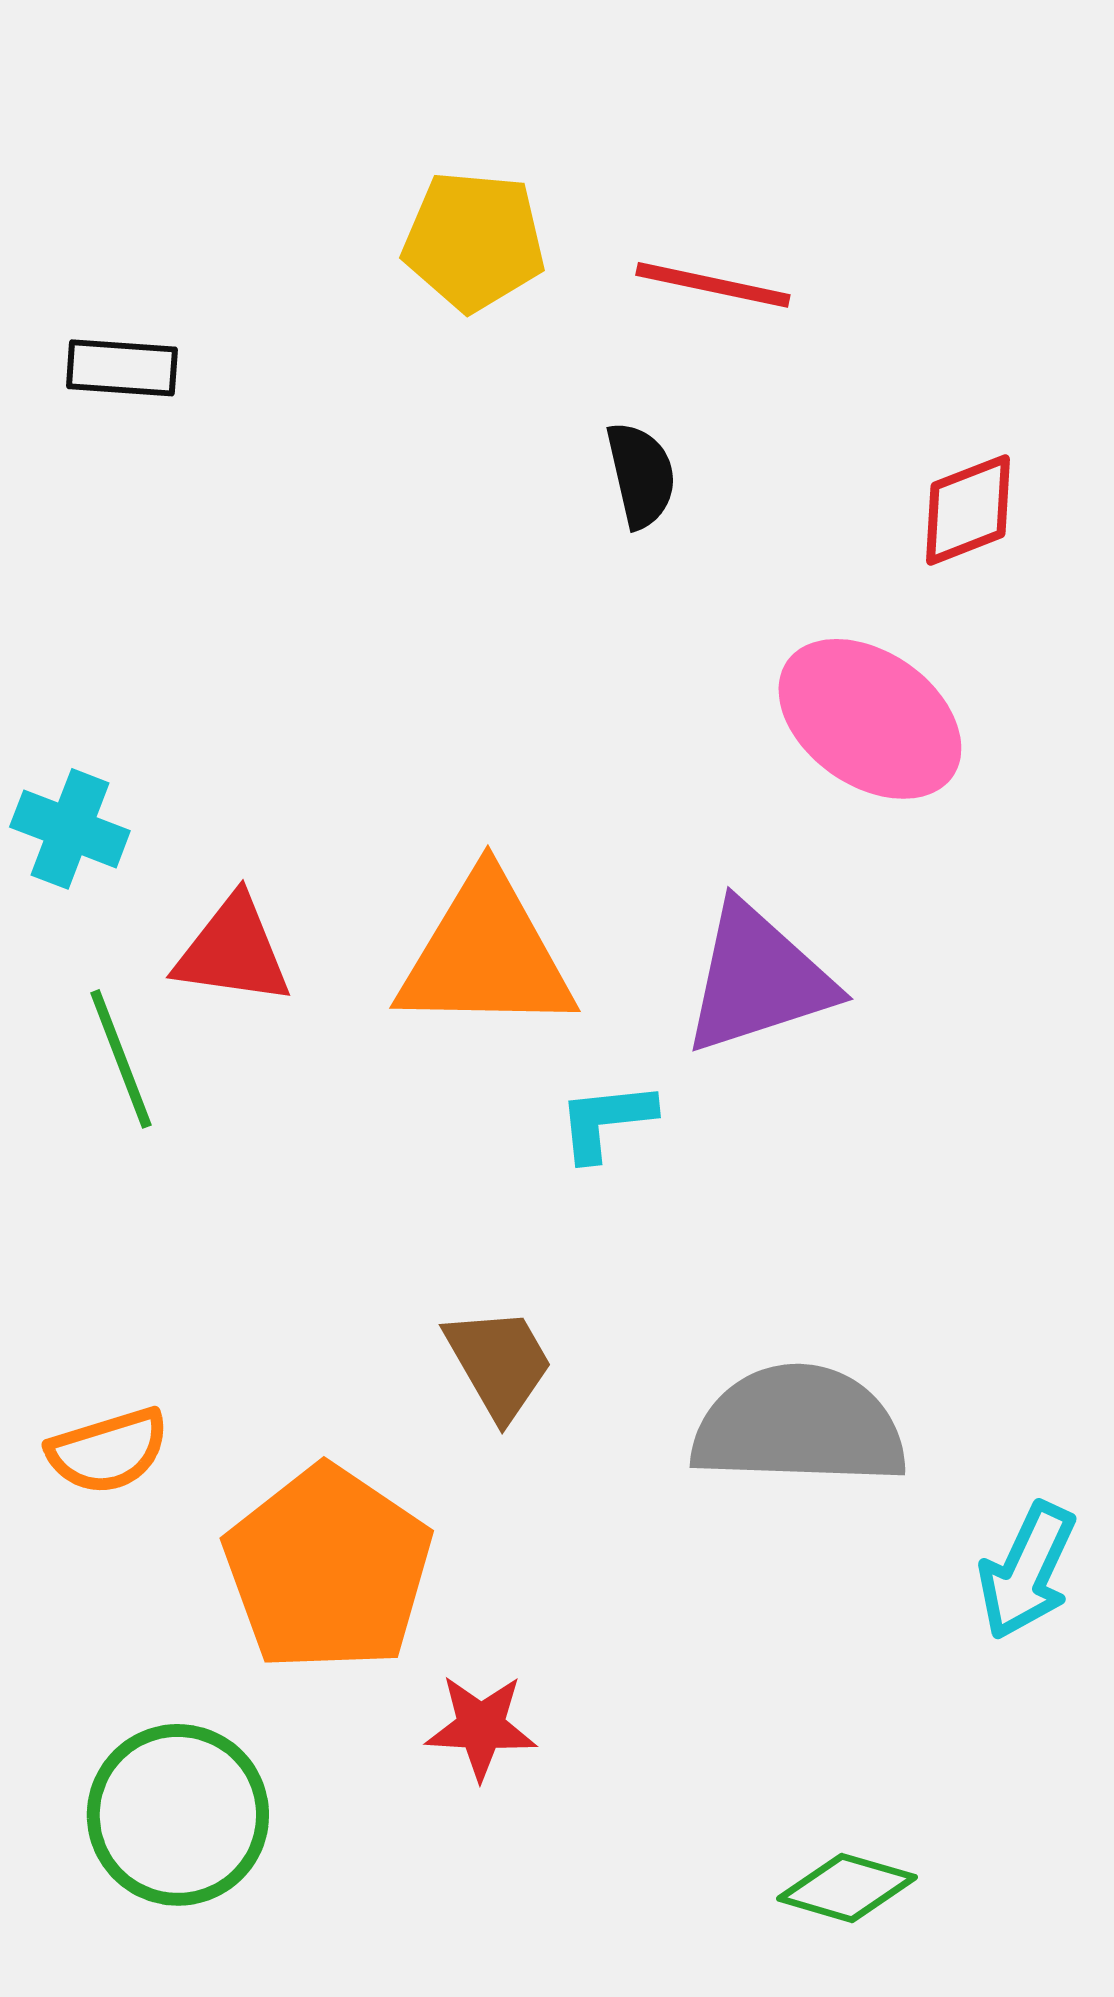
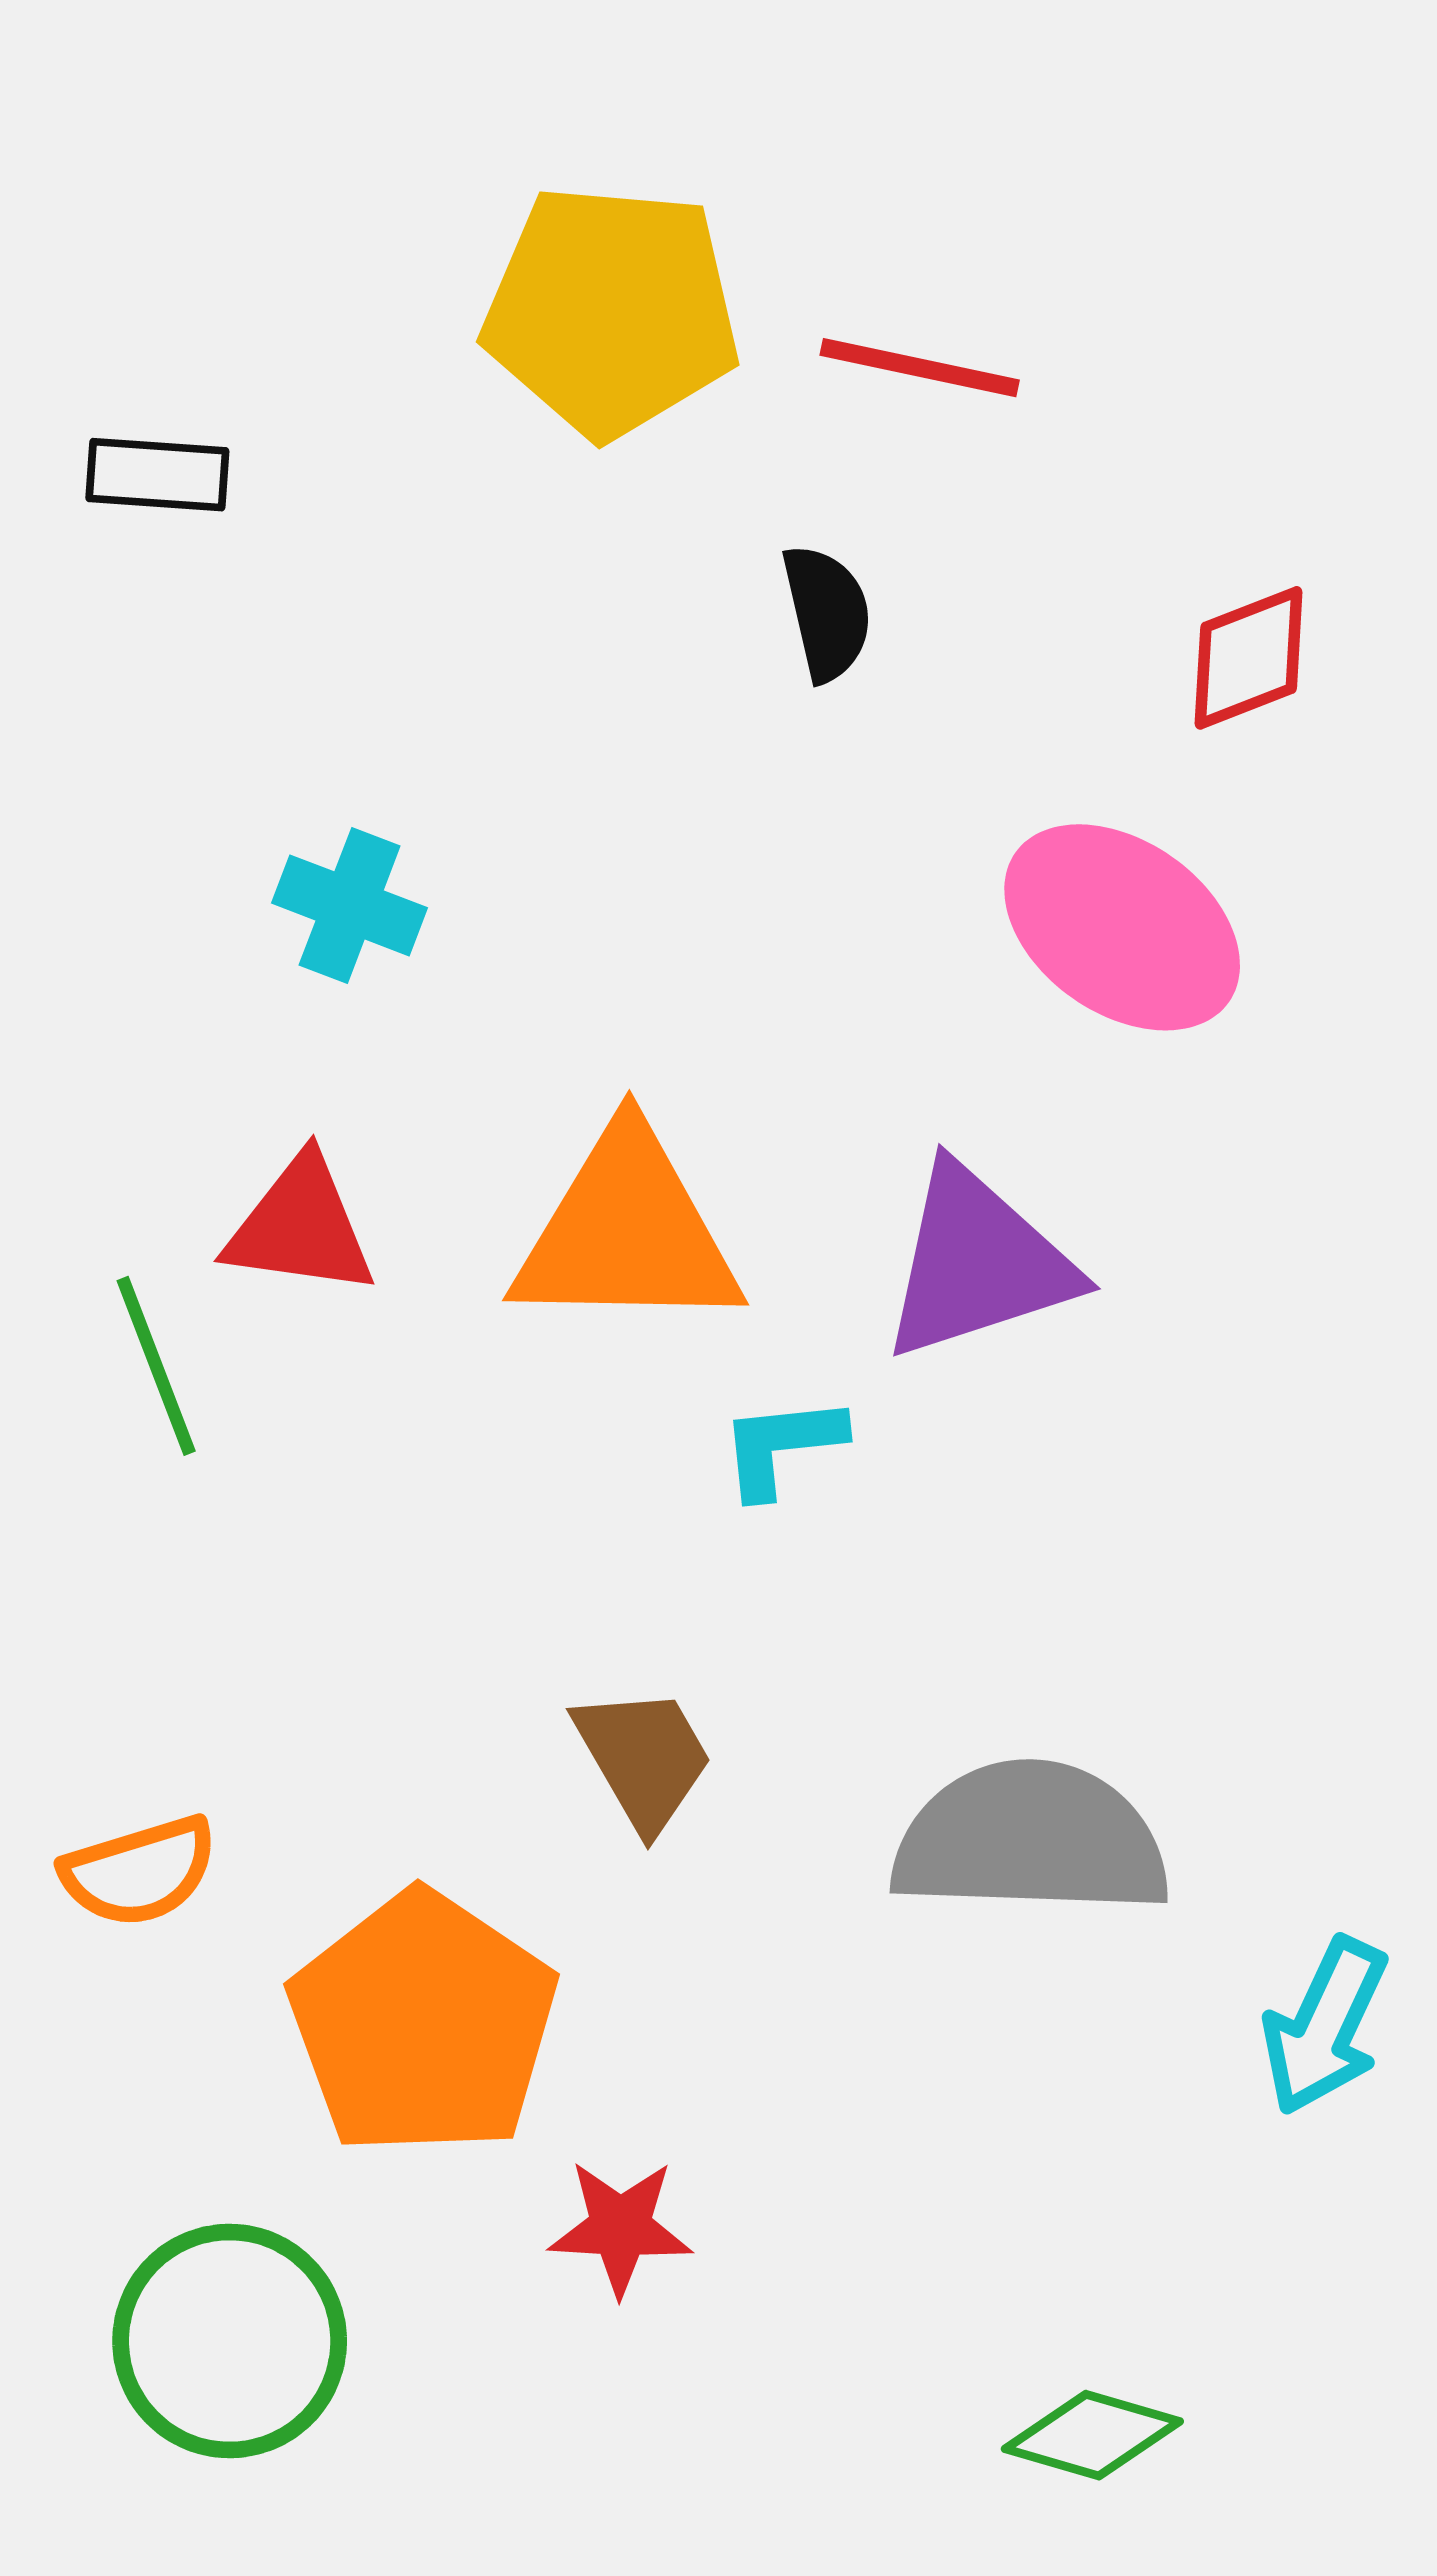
yellow pentagon: (474, 241) -> (611, 311), size x1.4
cyan cross: (70, 829) -> (350, 905), moved

